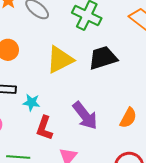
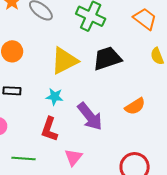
cyan star: (31, 102) -> (55, 97), moved
orange semicircle: (128, 118) -> (135, 106), moved, turned 30

